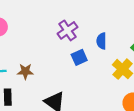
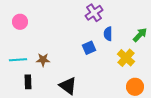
purple cross: (67, 30) -> (94, 13), moved

